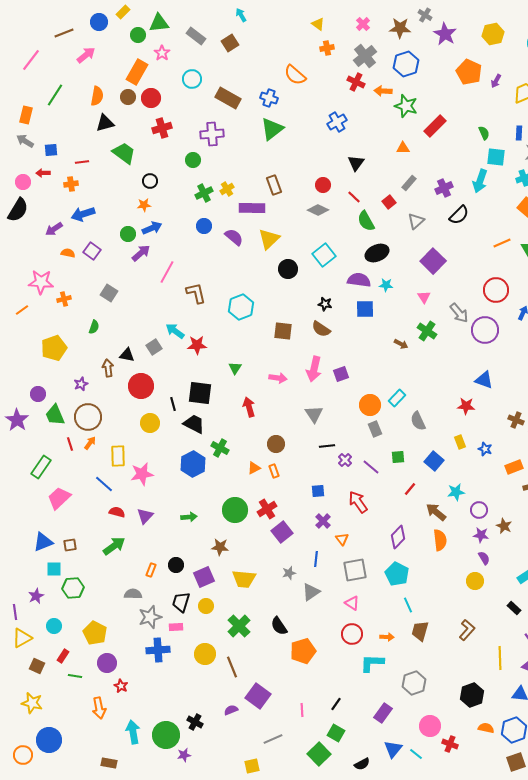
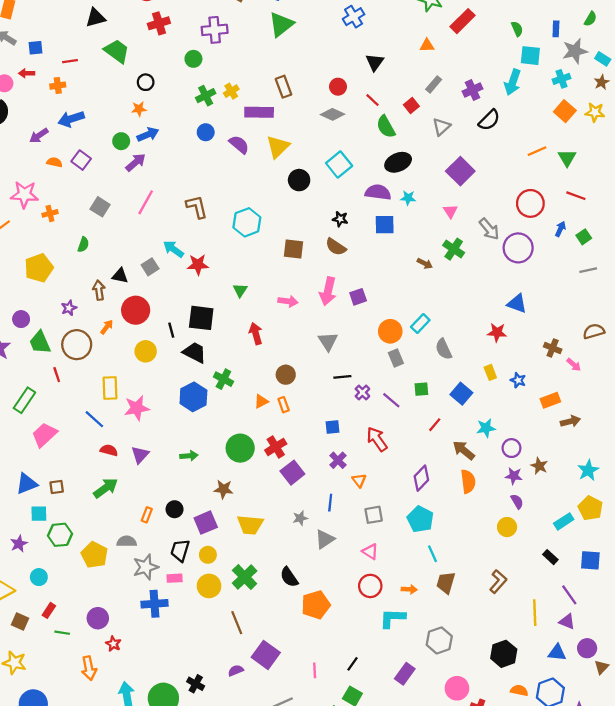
pink line: (167, 272) -> (146, 202), moved
orange arrow: (90, 443) -> (107, 327), moved
gray square: (355, 570) -> (374, 515), size x0.7
yellow pentagon: (95, 633) -> (94, 555), moved
yellow circle: (205, 654) -> (209, 586), moved

